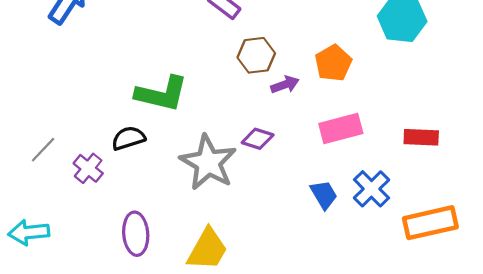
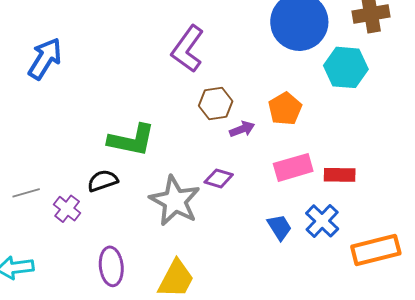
red rectangle: (421, 137) -> (340, 175), moved
gray line: (43, 150) -> (26, 193), turned 32

